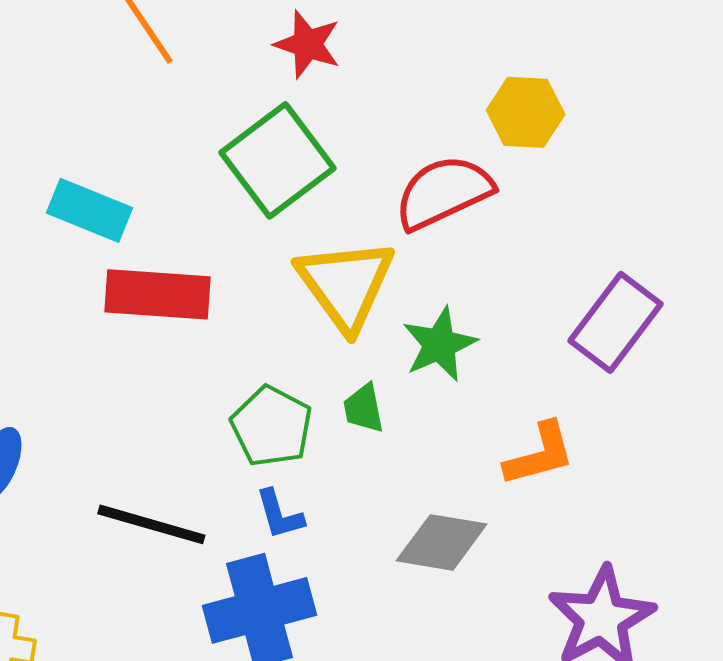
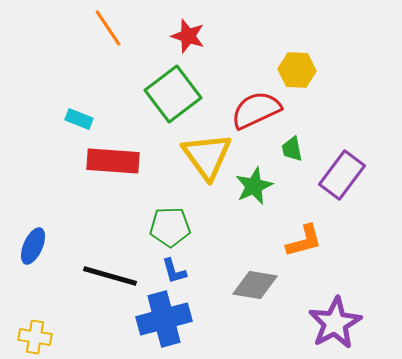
cyan rectangle: (89, 210) -> (79, 119), size x0.7
green trapezoid: (364, 408) -> (292, 149), moved
green pentagon: (272, 426) -> (170, 227), turned -30

